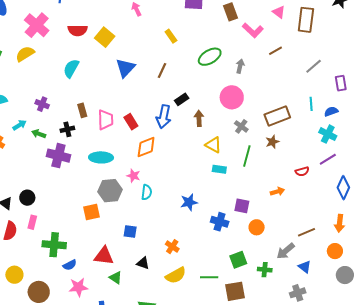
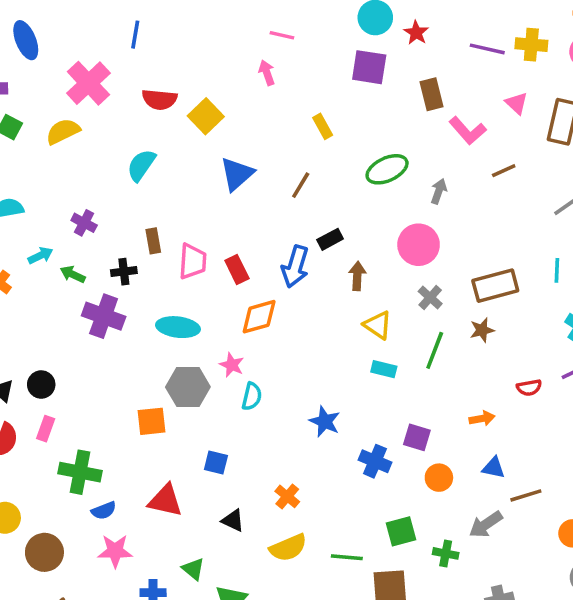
blue star: (189, 202) -> (325, 421), turned 30
blue triangle: (305, 267) -> (494, 468), moved, turned -32
green triangle: (116, 278) -> (193, 569), moved

